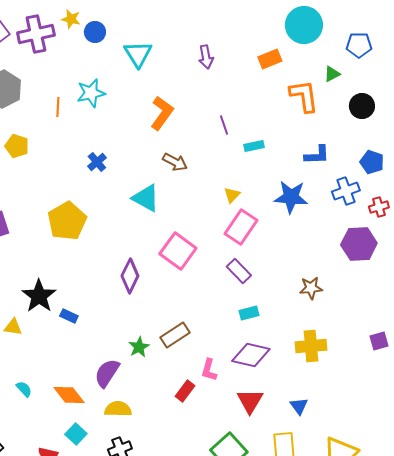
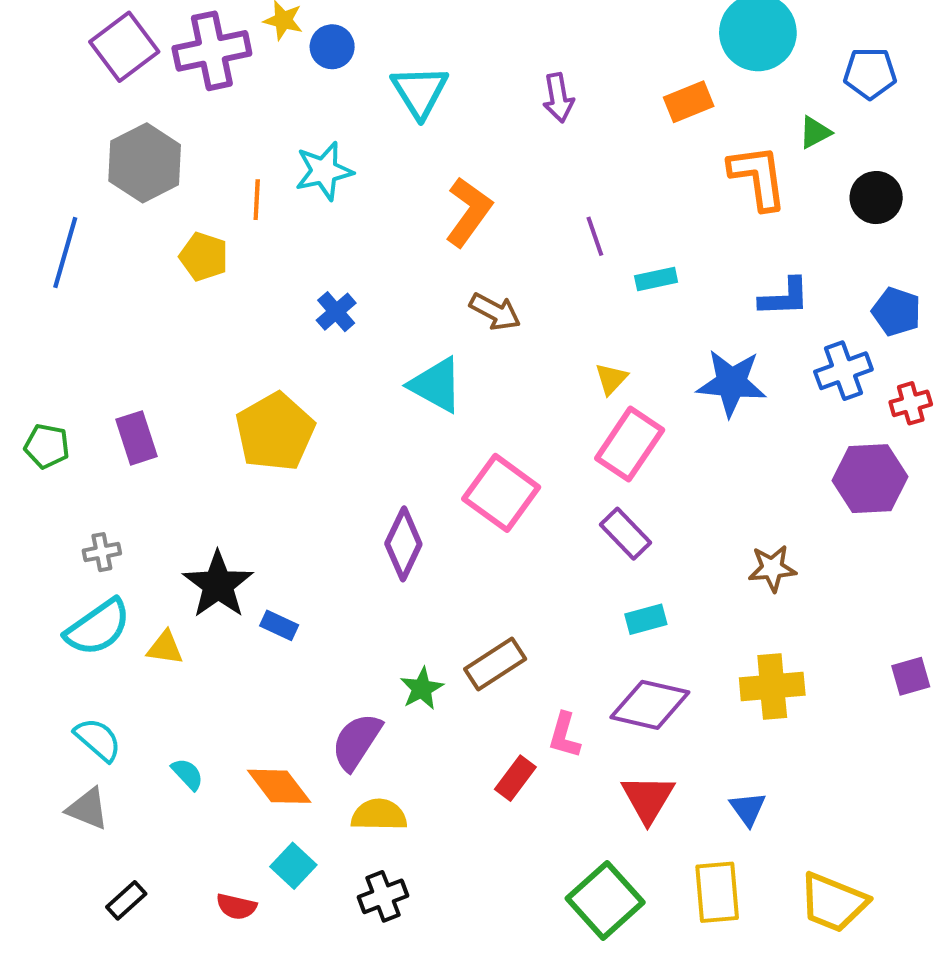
yellow pentagon: (17, 146) -> (204, 257), moved

